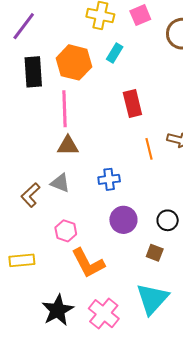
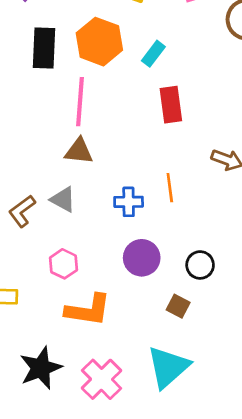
cyan rectangle: (115, 53) -> (153, 54), moved
orange line: (149, 149) -> (170, 188), moved
orange L-shape: (88, 263) -> (88, 310), turned -60

